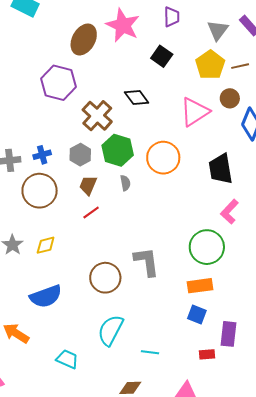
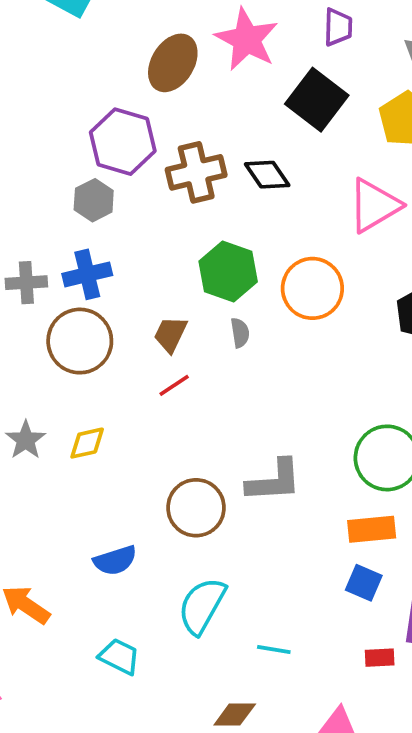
black square: (162, 56) -> (317, 100), size x1.5
brown cross: (97, 116) -> (196, 172), moved, turned 32
blue cross: (42, 155) -> (87, 274), size x1.4
gray hexagon: (80, 155) -> (94, 200), moved
gray L-shape: (147, 262) -> (274, 481), turned 92
blue semicircle: (46, 296) -> (115, 560), moved, size x0.7

